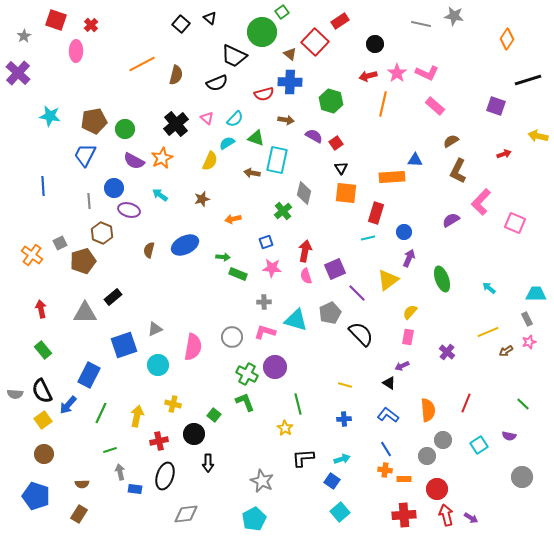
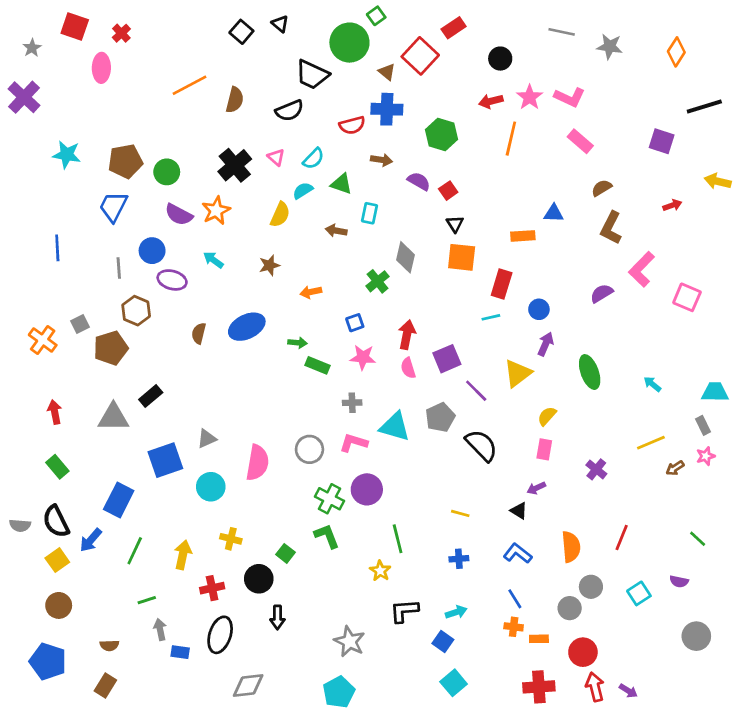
gray star: (454, 16) -> (610, 47), moved
cyan rectangle: (277, 160) -> (370, 213), size x0.6
orange rectangle: (392, 177) -> (523, 236), size x0.7

